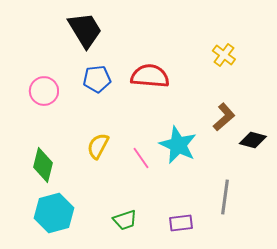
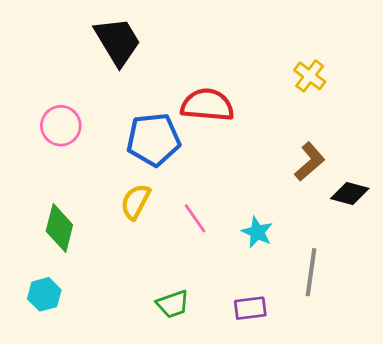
blue pentagon: (97, 79) -> (153, 140), moved, size x1.4
cyan star: (178, 145) -> (257, 232), moved, size x0.6
cyan hexagon: (54, 213) -> (44, 294), moved, size x0.6

